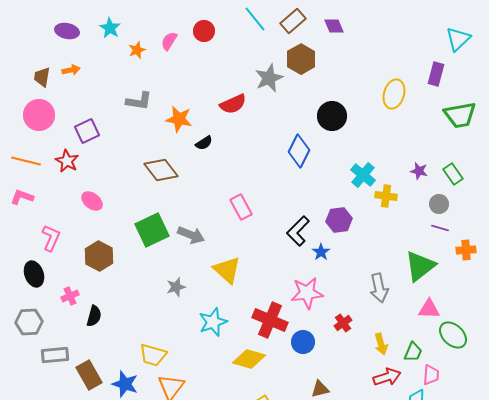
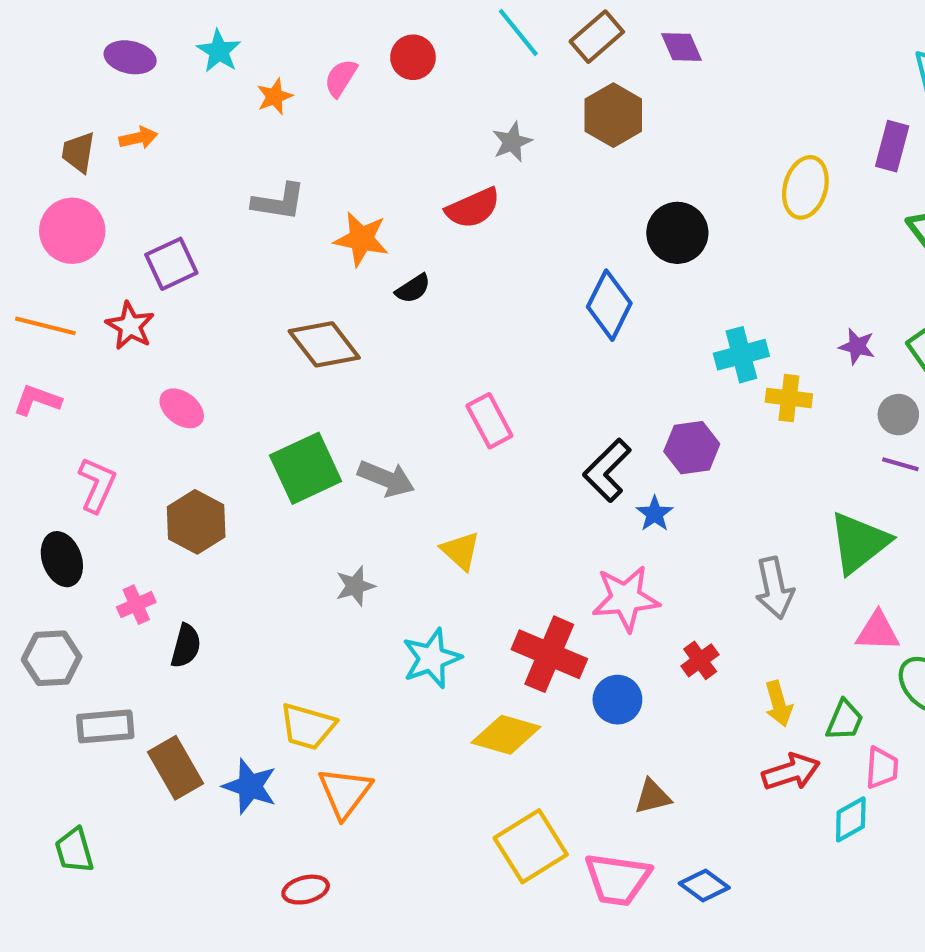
gray star: (269, 78) -> (512, 142), moved, size x0.7
cyan cross: (363, 175) -> (741, 355), turned 35
yellow triangle: (227, 270) -> (460, 551), size x0.7

